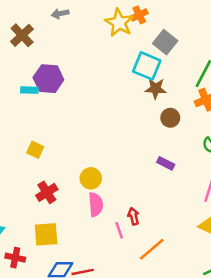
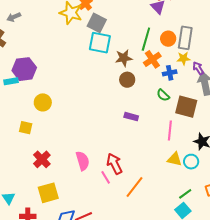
gray arrow: (60, 14) -> (14, 17), moved
gray square: (165, 42) -> (97, 23), moved
brown star: (156, 89) -> (124, 58), moved
yellow circle: (91, 178) -> (43, 102), moved
red arrow: (133, 216) -> (114, 164), size x1.5

